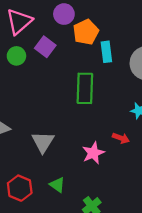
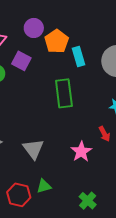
red arrow: (121, 138) -> (104, 134), turned 49
green triangle: (57, 185) -> (44, 186), moved, turned -42

